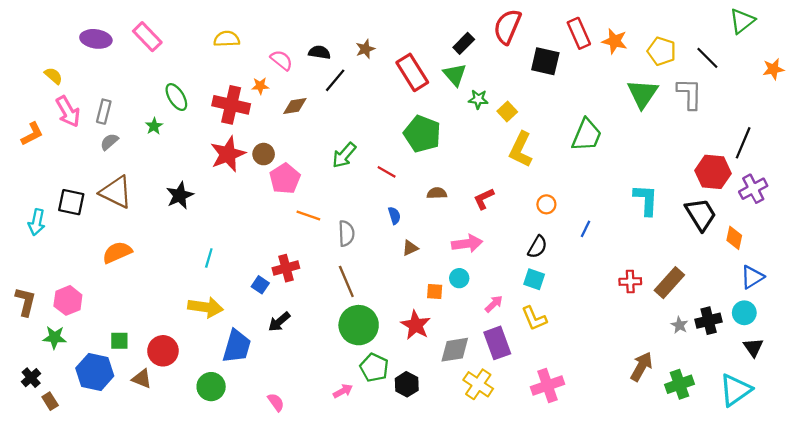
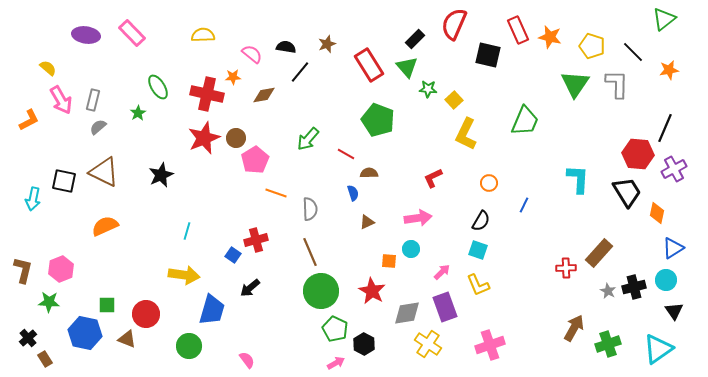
orange star: (773, 69) -> (669, 70), moved
brown semicircle: (437, 193) -> (369, 173), moved
red cross: (630, 281) -> (566, 268), moved
pink arrow: (343, 391) -> (336, 363), moved

